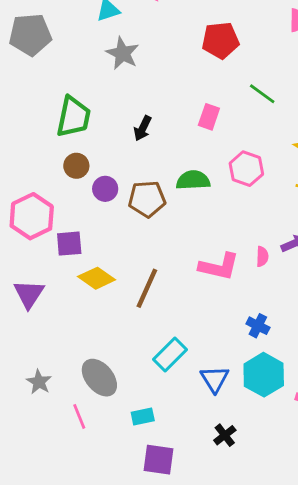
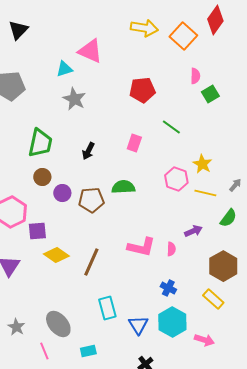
pink hexagon: (246, 169) -> (176, 179), moved
pink semicircle: (262, 257) -> (171, 249), moved
cyan rectangle: (170, 355) -> (107, 308), turned -60

